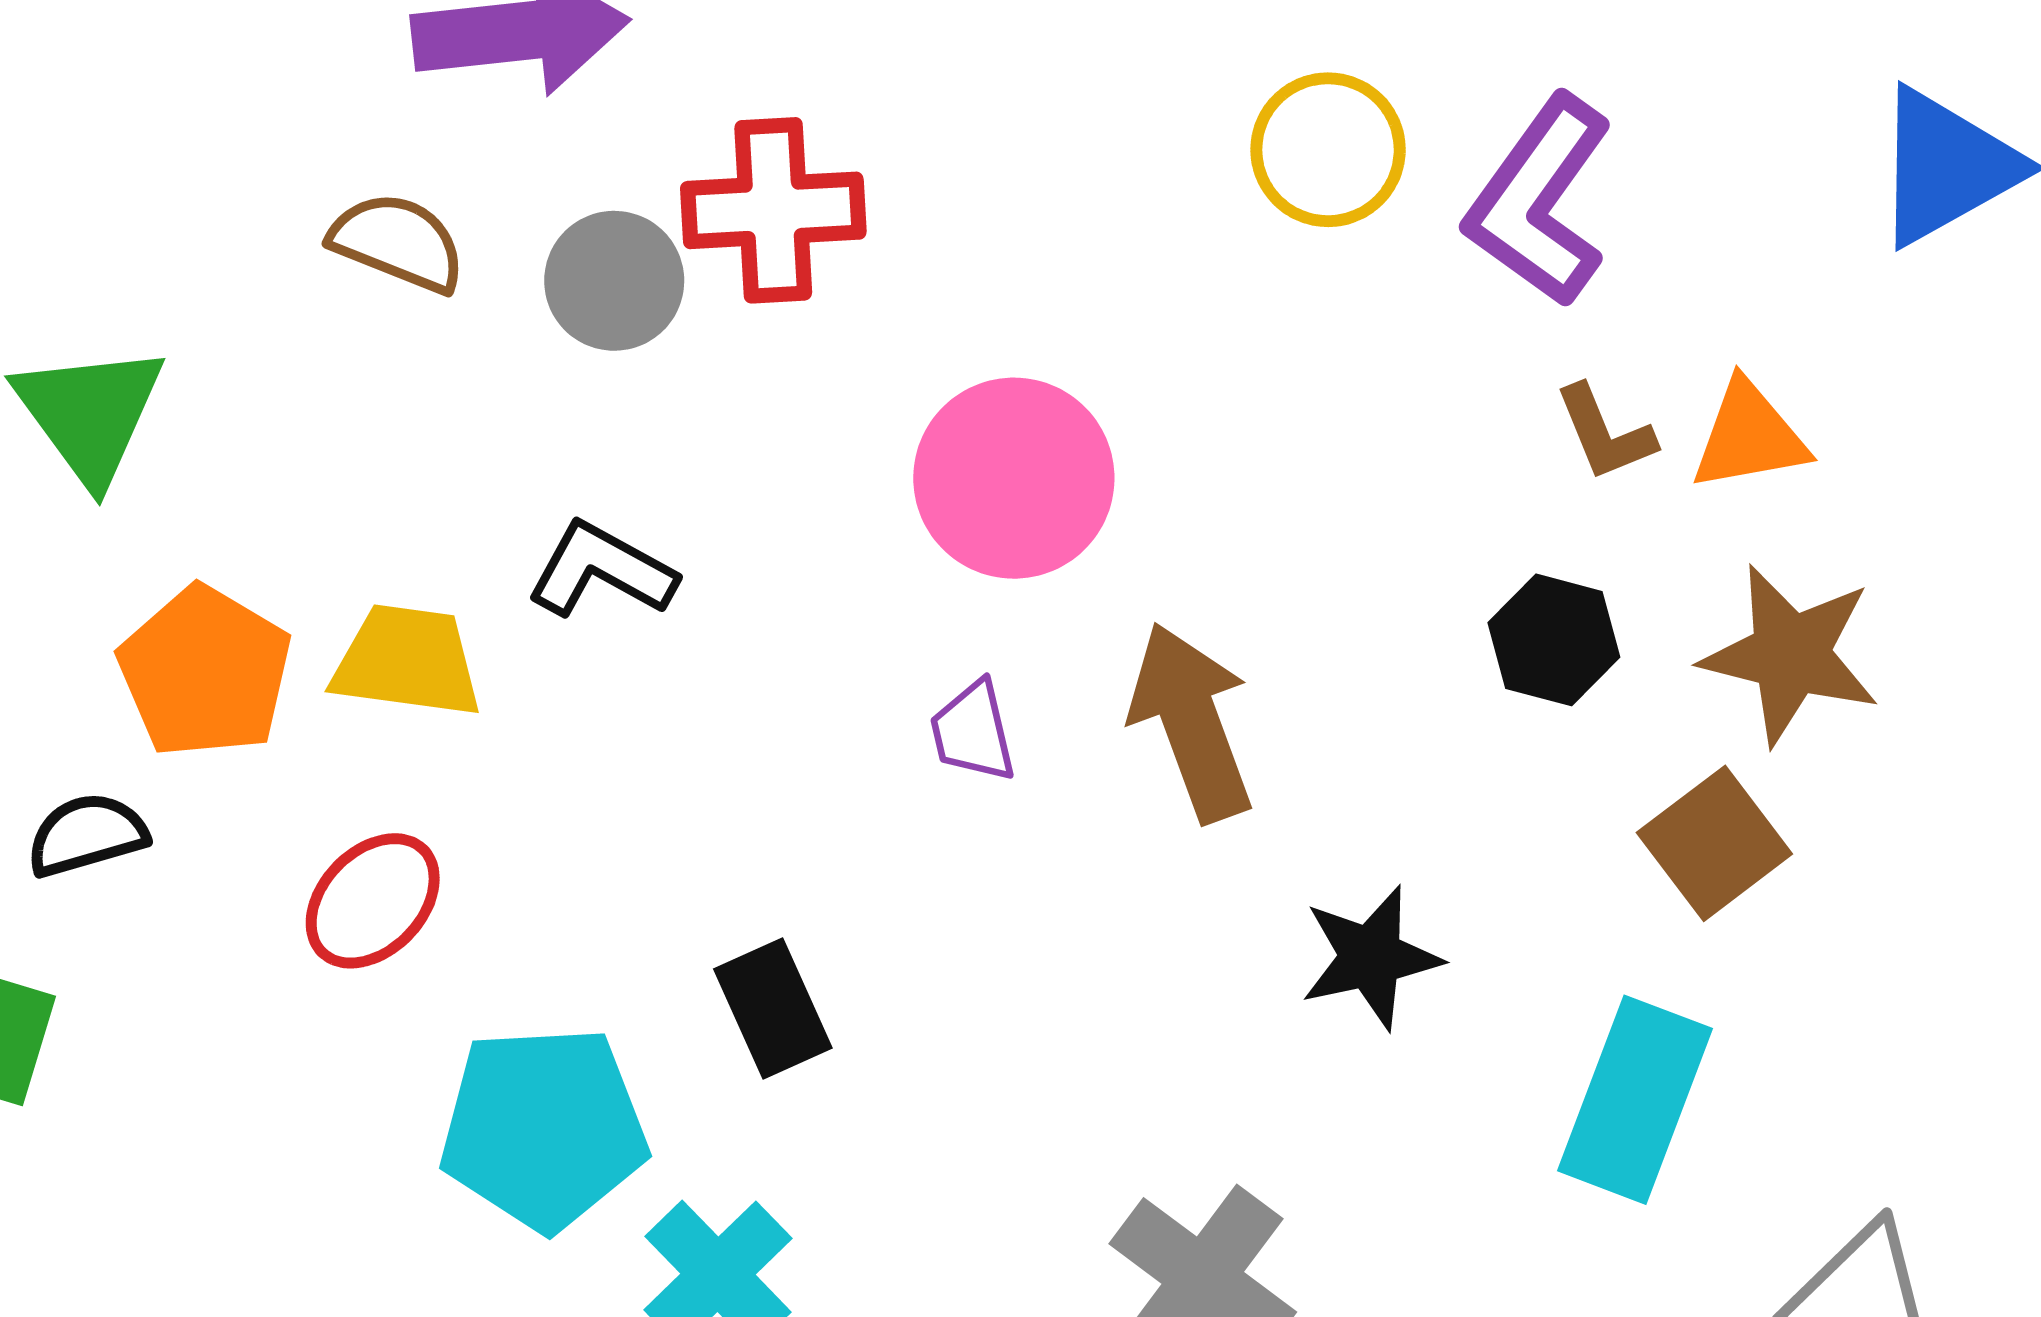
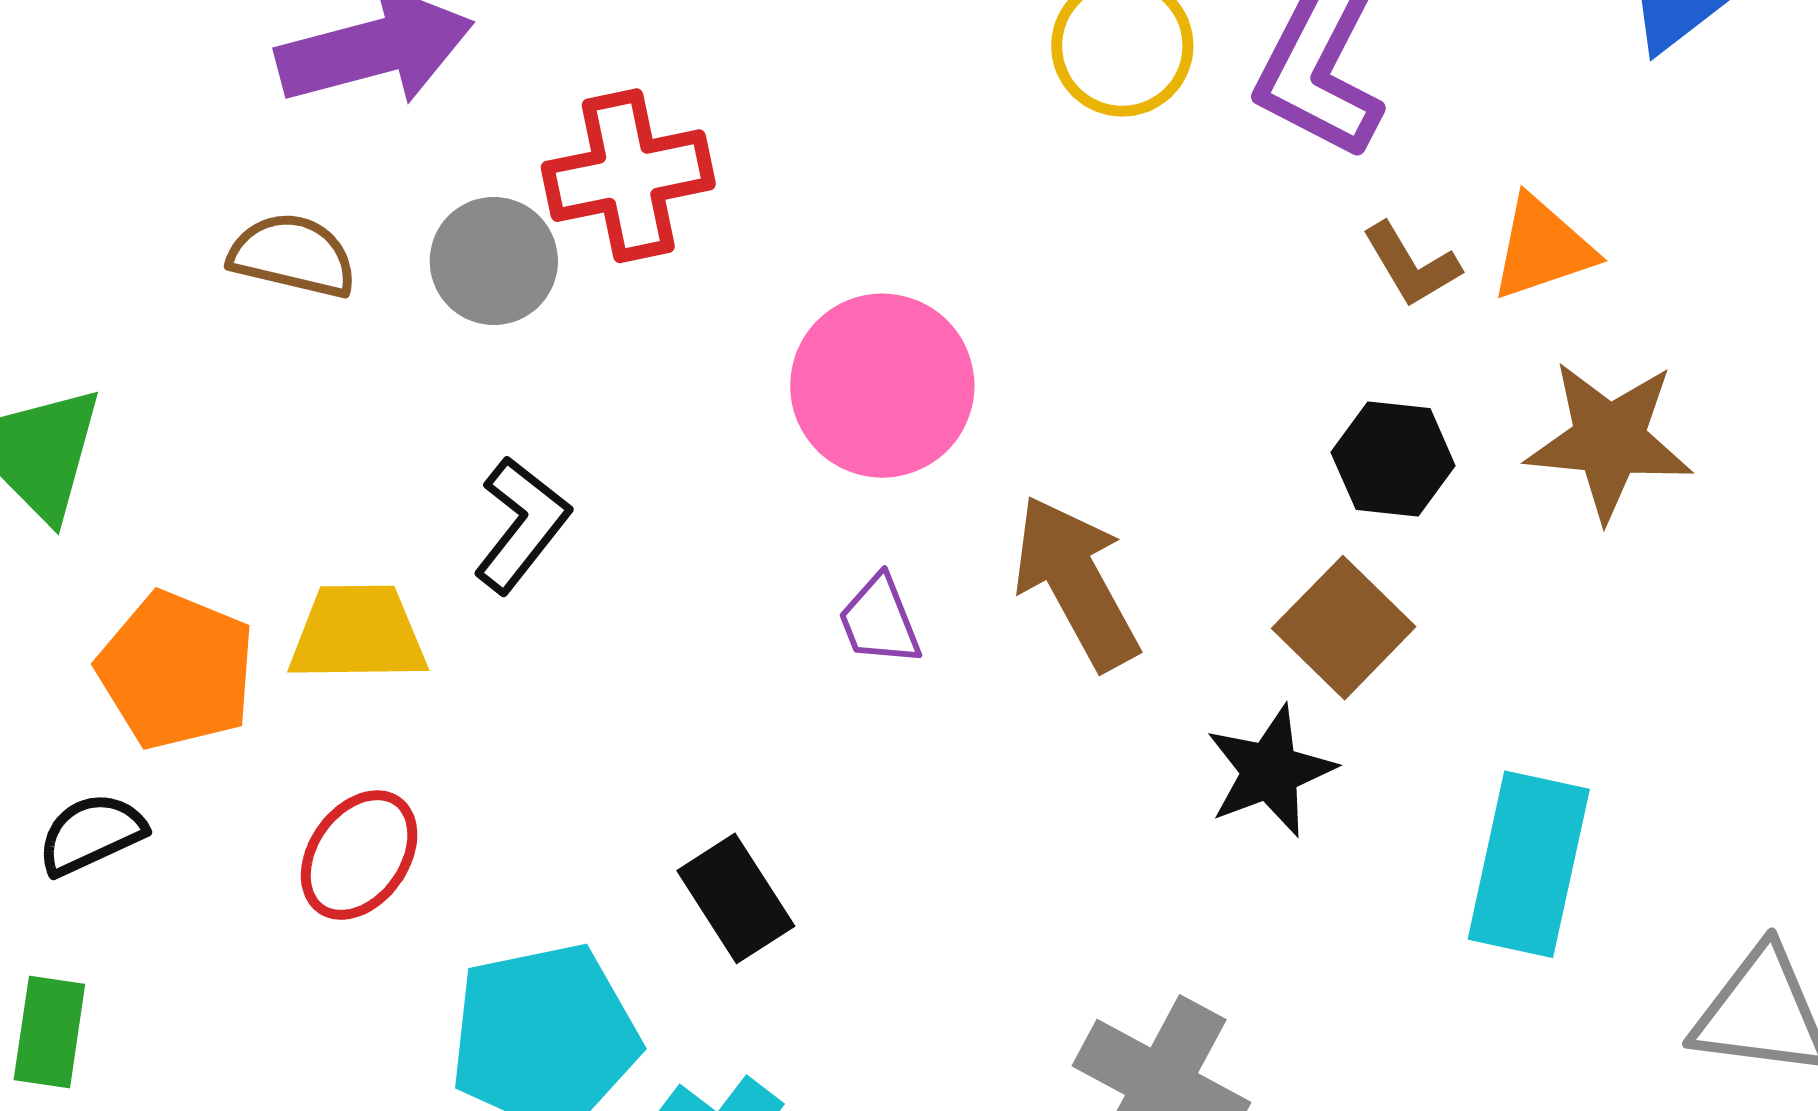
black L-shape: (602, 570) -> (521, 525), turned 108
brown square: (1714, 843) -> (1344, 628), moved

